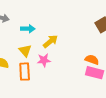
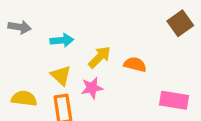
orange semicircle: (92, 60) -> (135, 64), moved

